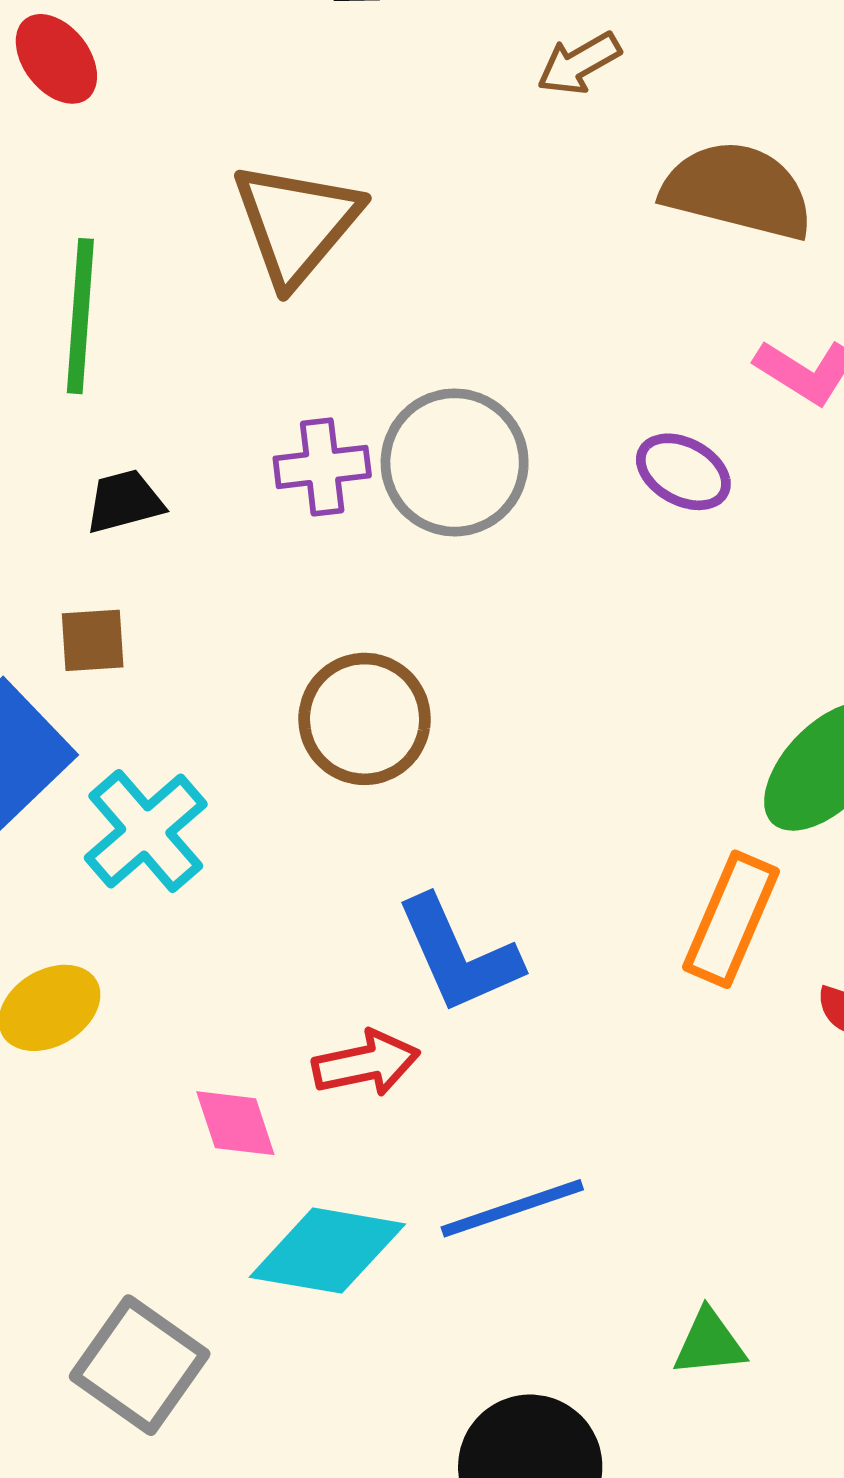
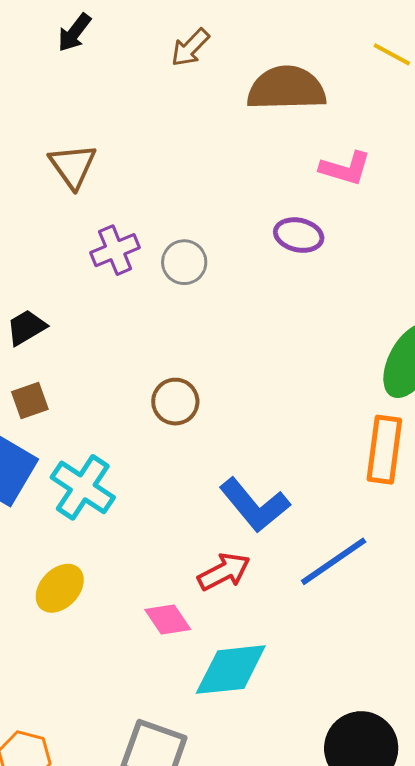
brown triangle: (296, 223) -> (73, 166), size x0.7
gray circle: (455, 462) -> (184, 262), size x0.6
purple cross: (322, 467) -> (115, 250), moved
brown circle: (365, 719) -> (175, 402), size x0.7
blue line: (512, 1208) -> (334, 561), moved

